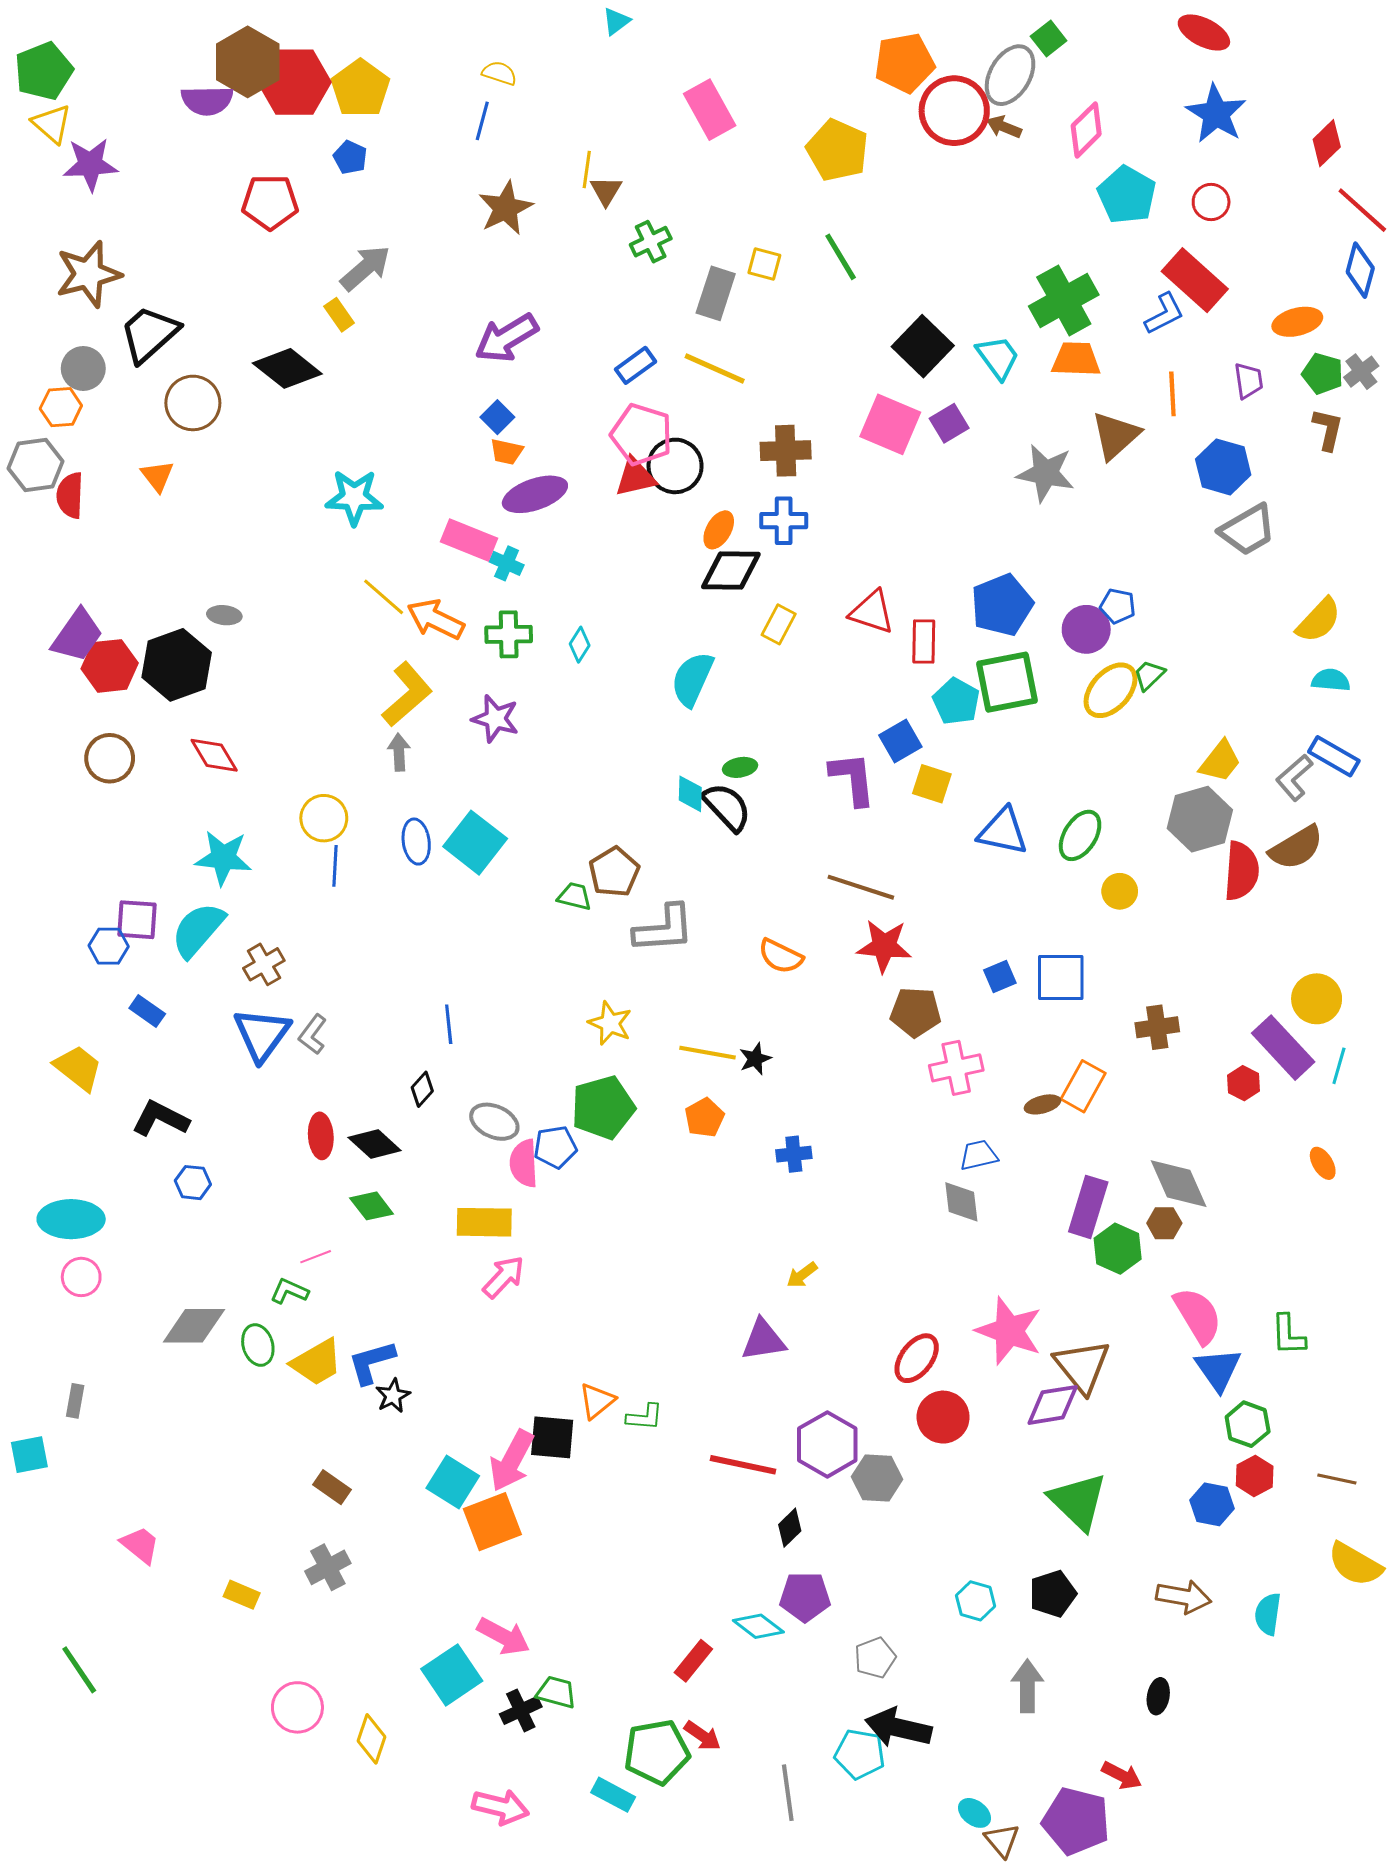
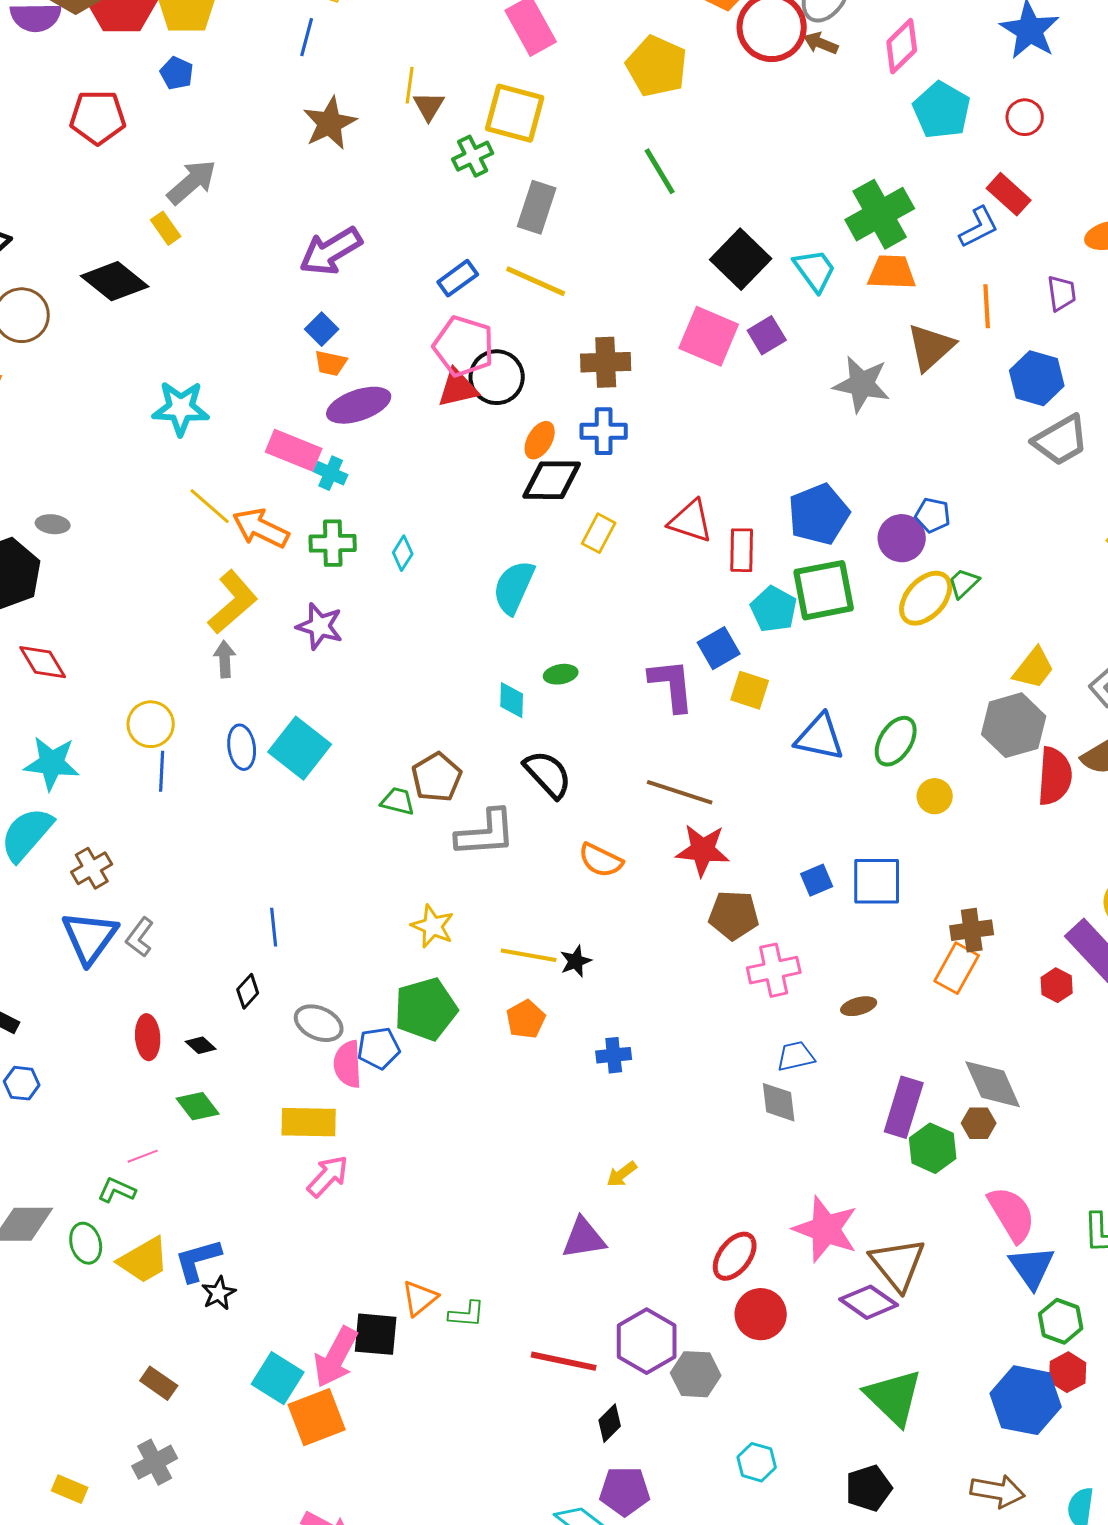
yellow square: (764, 264) -> (515, 113), moved, size x1.8
red rectangle: (1195, 280) -> (1009, 194), size x0.7
black semicircle: (727, 807) -> (548, 774), moved
orange rectangle: (1083, 1086) -> (957, 968), moved
black diamond: (375, 1144) -> (201, 1045), size x0.6
purple diamond: (1053, 1405) -> (869, 1302), turned 44
blue hexagon: (1212, 1504) -> (1026, 1400), size x1.6
cyan hexagon: (976, 1601) -> (757, 1462), moved

